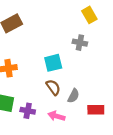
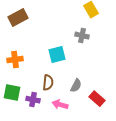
brown semicircle: (53, 87) -> (48, 83), moved, turned 42
red rectangle: (96, 110) -> (97, 99), turned 42

